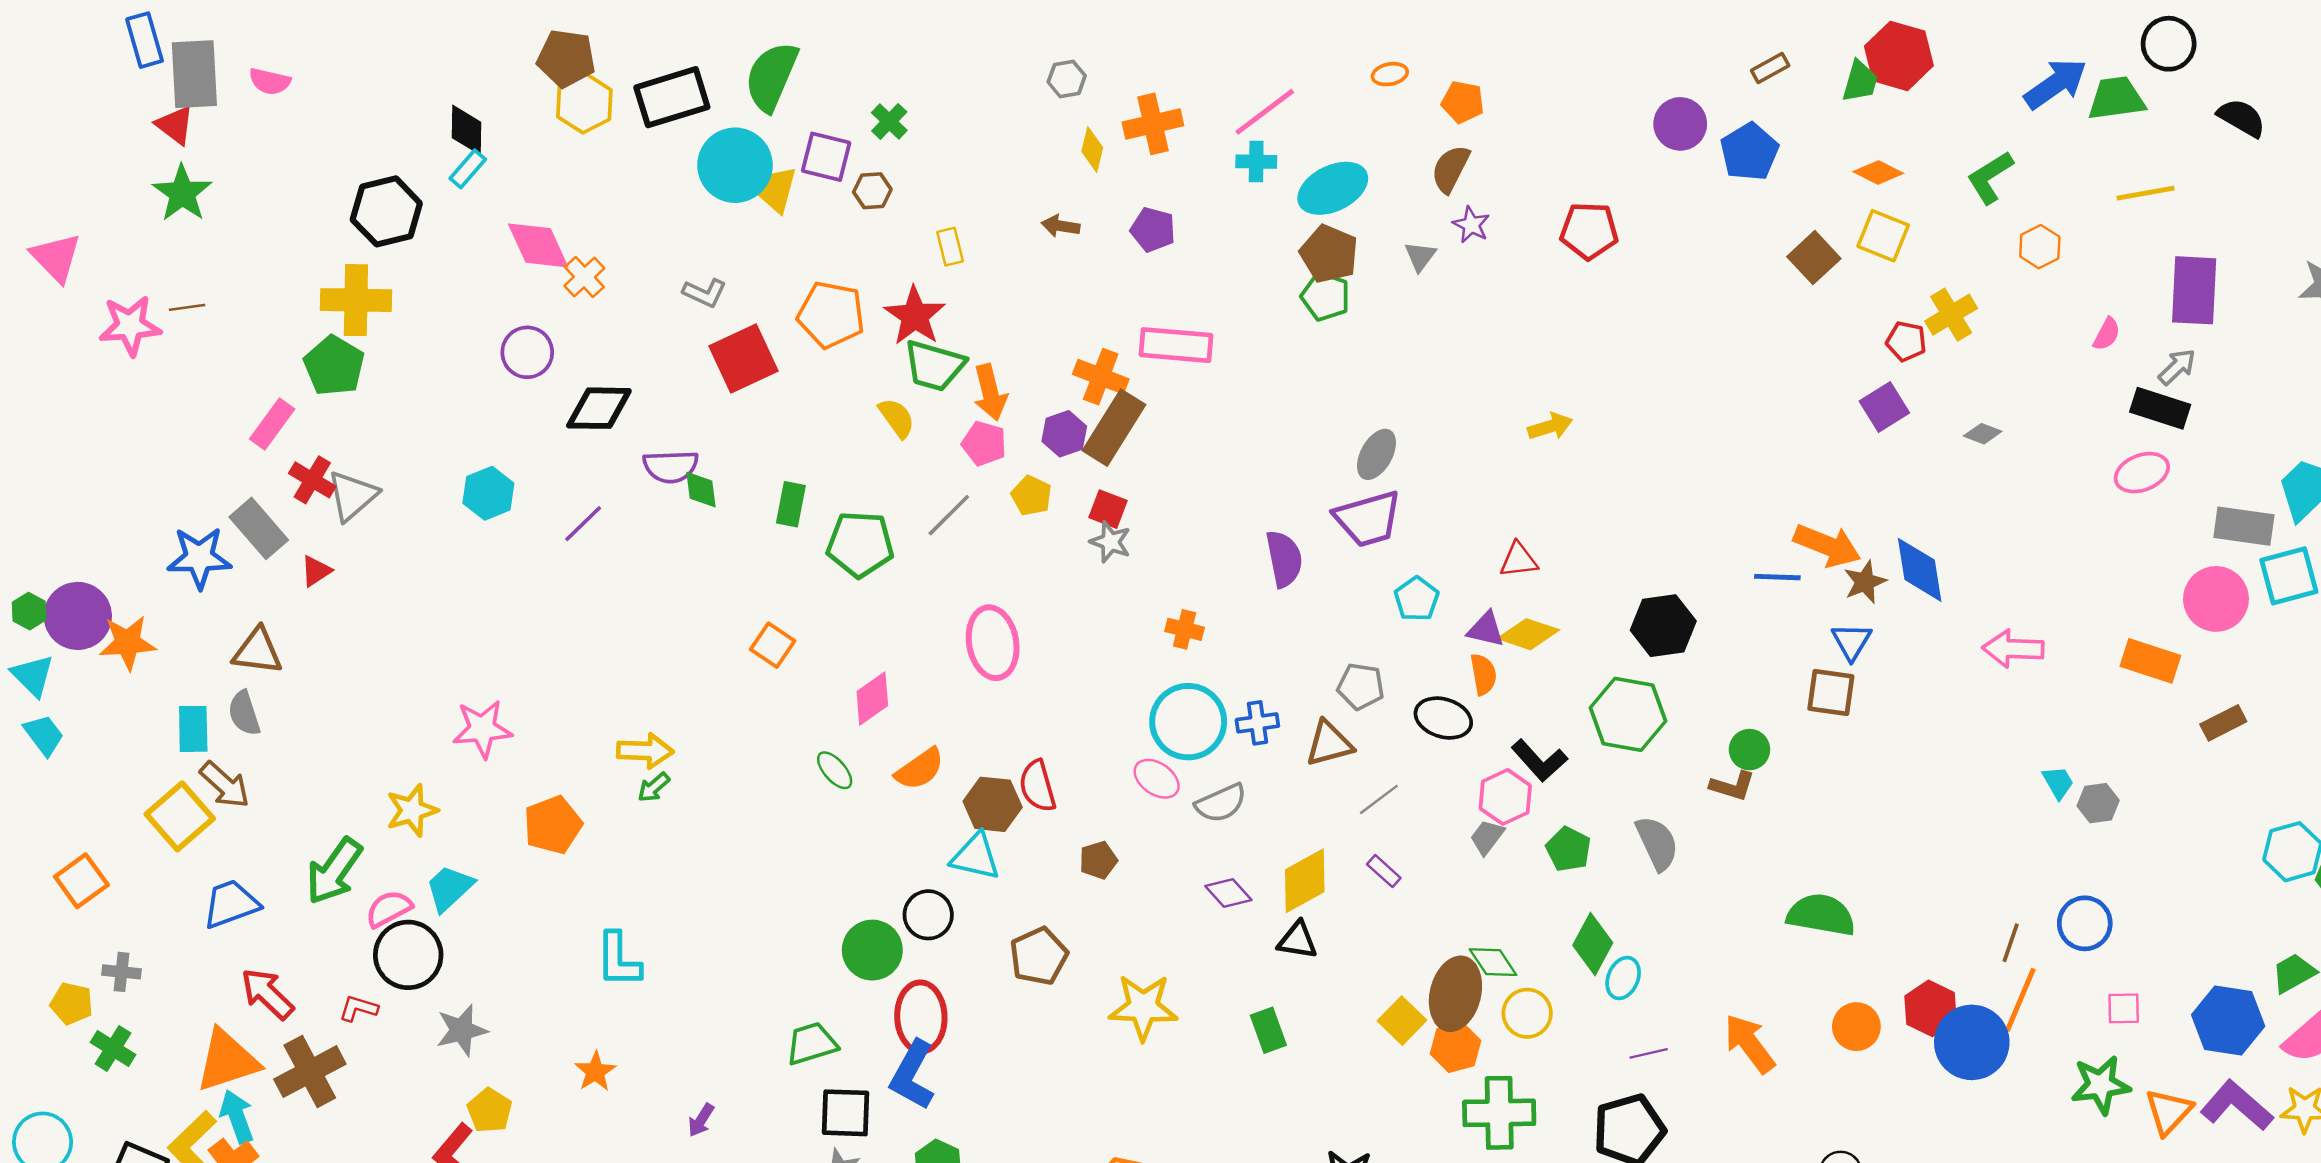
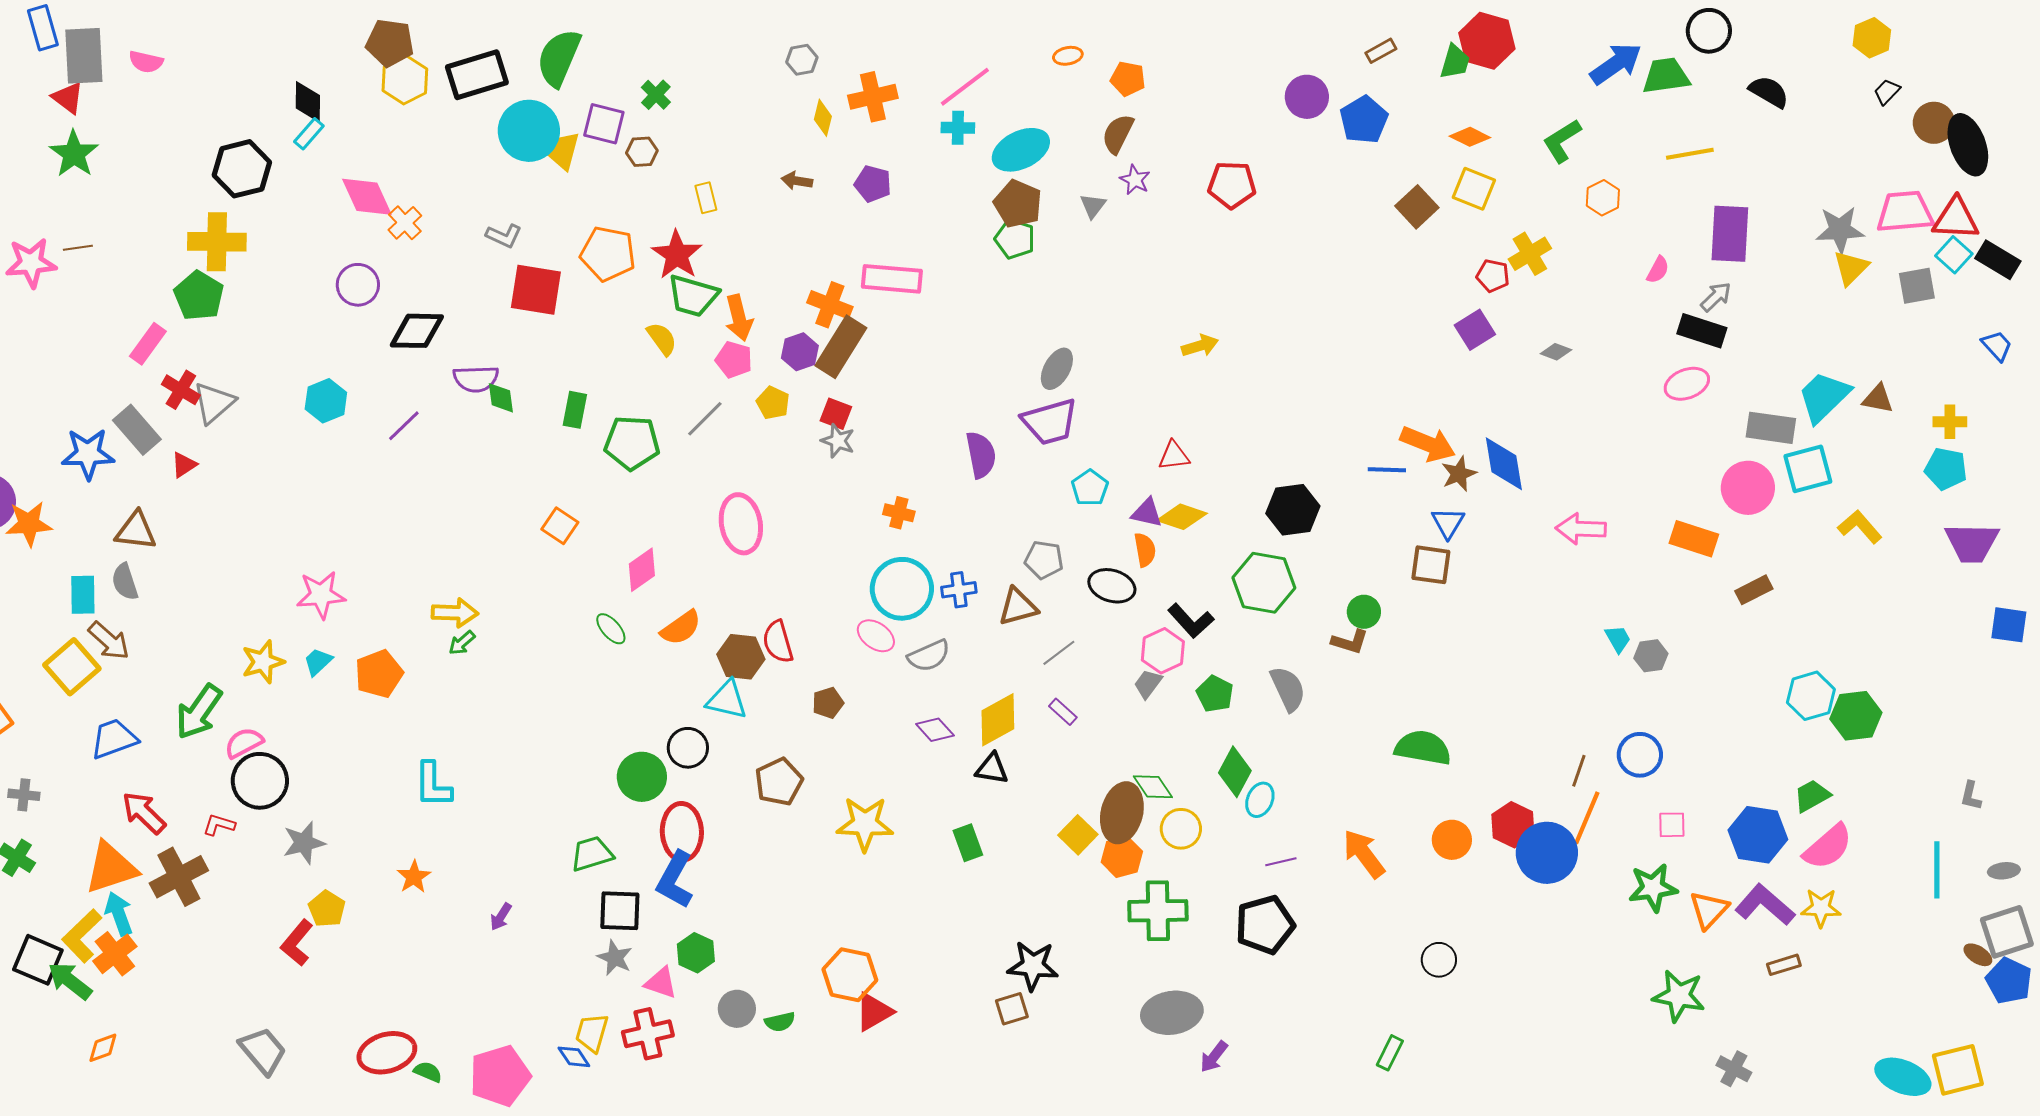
red square: (744, 358) -> (536, 290), turned 34
cyan trapezoid: (450, 888) -> (318, 662), moved, size x0.7

